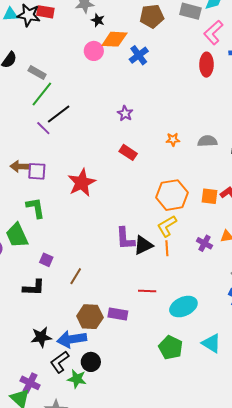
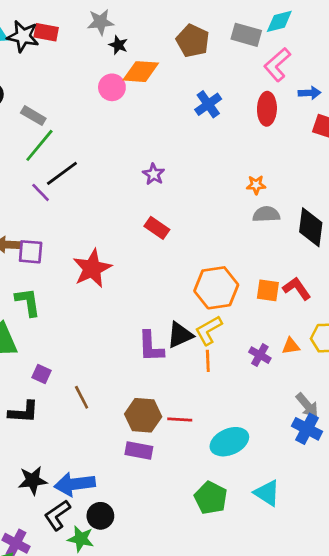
brown pentagon: (152, 16) -> (193, 41), turned 30
blue cross: (139, 55) -> (208, 104), moved
orange star: (173, 140) -> (256, 185), moved
black triangle: (143, 245) -> (180, 335), moved
brown line: (76, 276) -> (82, 397), turned -60
brown hexagon: (90, 317) -> (143, 415), moved

